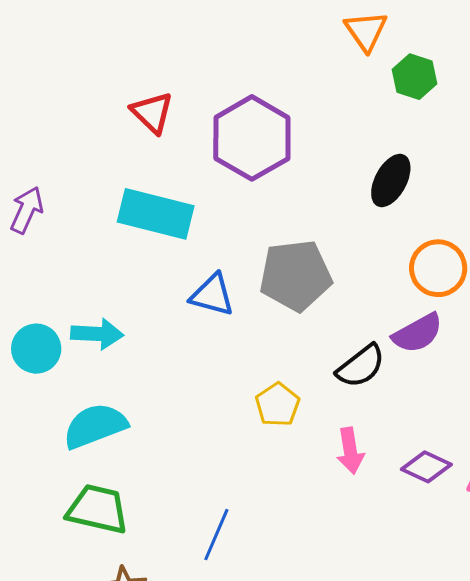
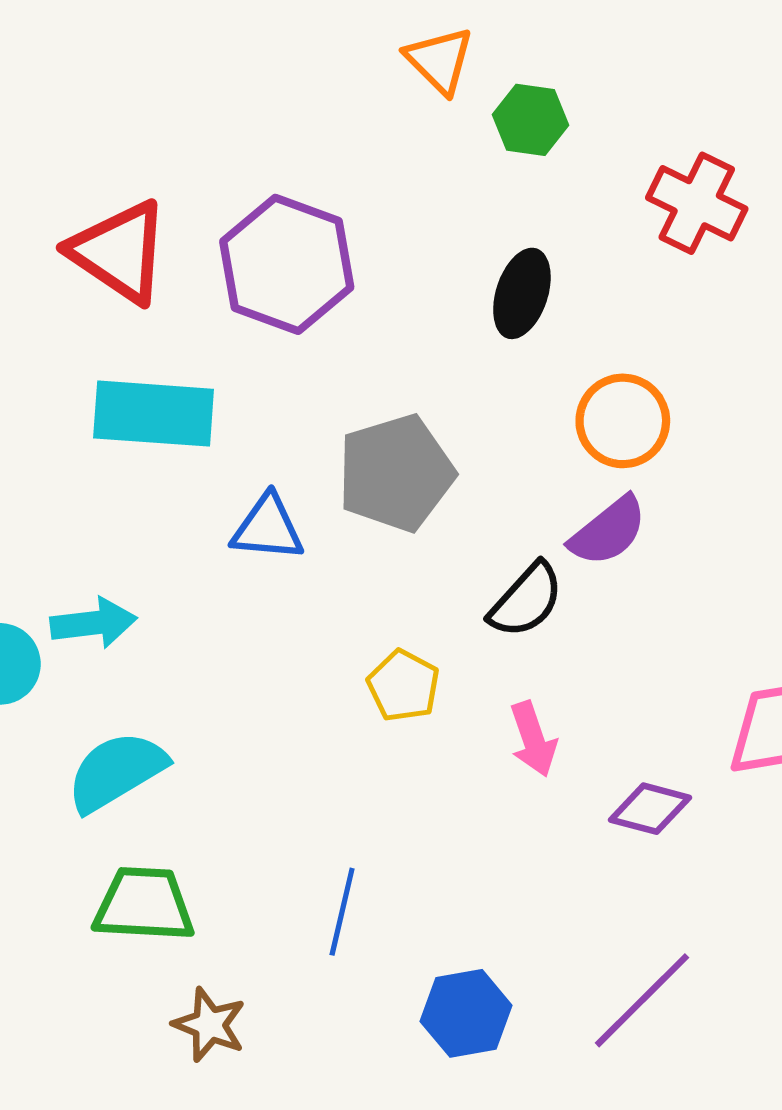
red triangle: (152, 113) -> (119, 252), size x1.5
purple diamond: (426, 467) -> (650, 809), moved

